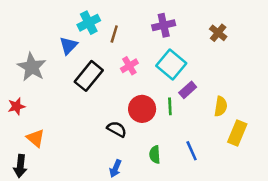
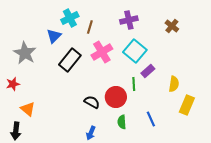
pink cross: (129, 66) -> (102, 52), size x1.5
red circle: (142, 109) -> (116, 97), moved

